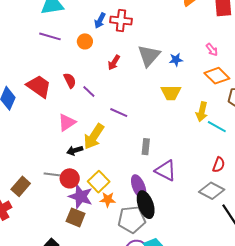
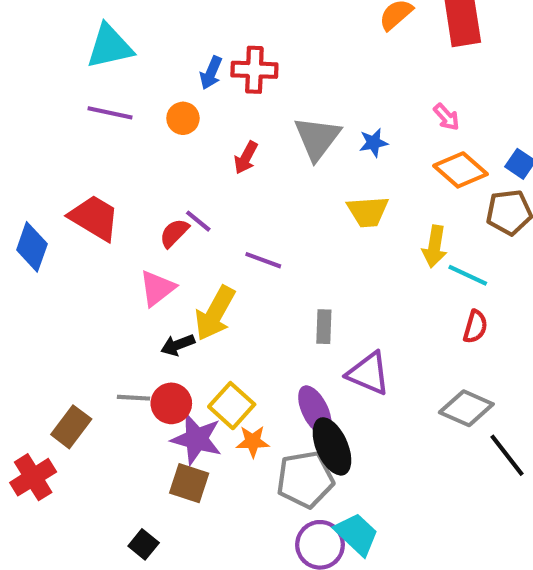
red semicircle: (70, 80) -> (174, 233), moved, turned -105
red semicircle: (219, 165) -> (475, 327), moved

